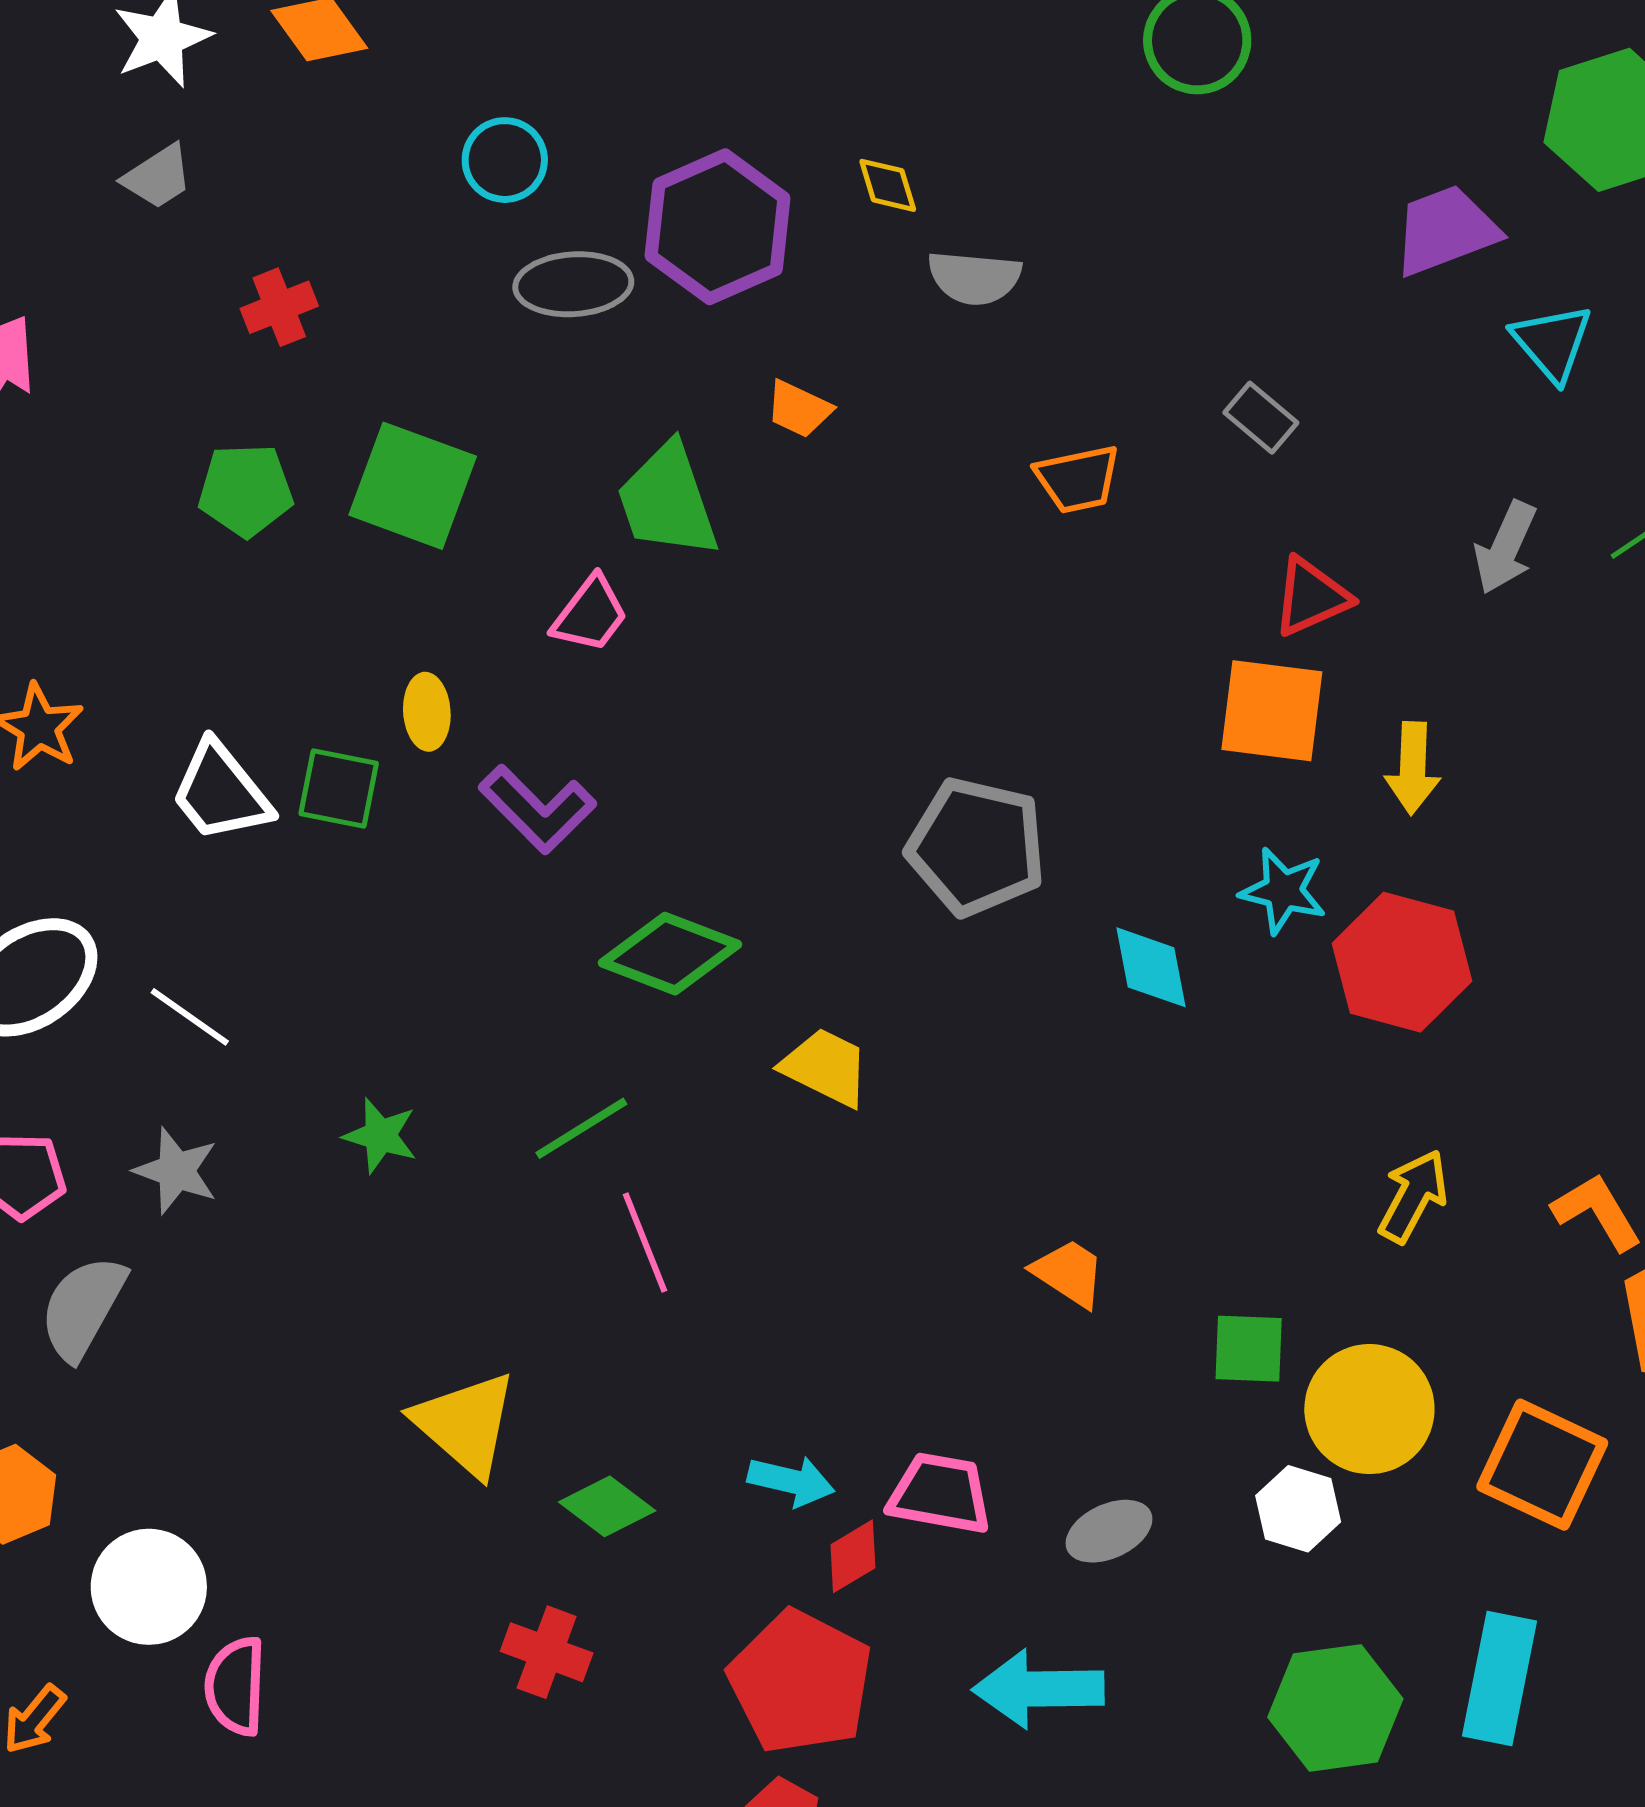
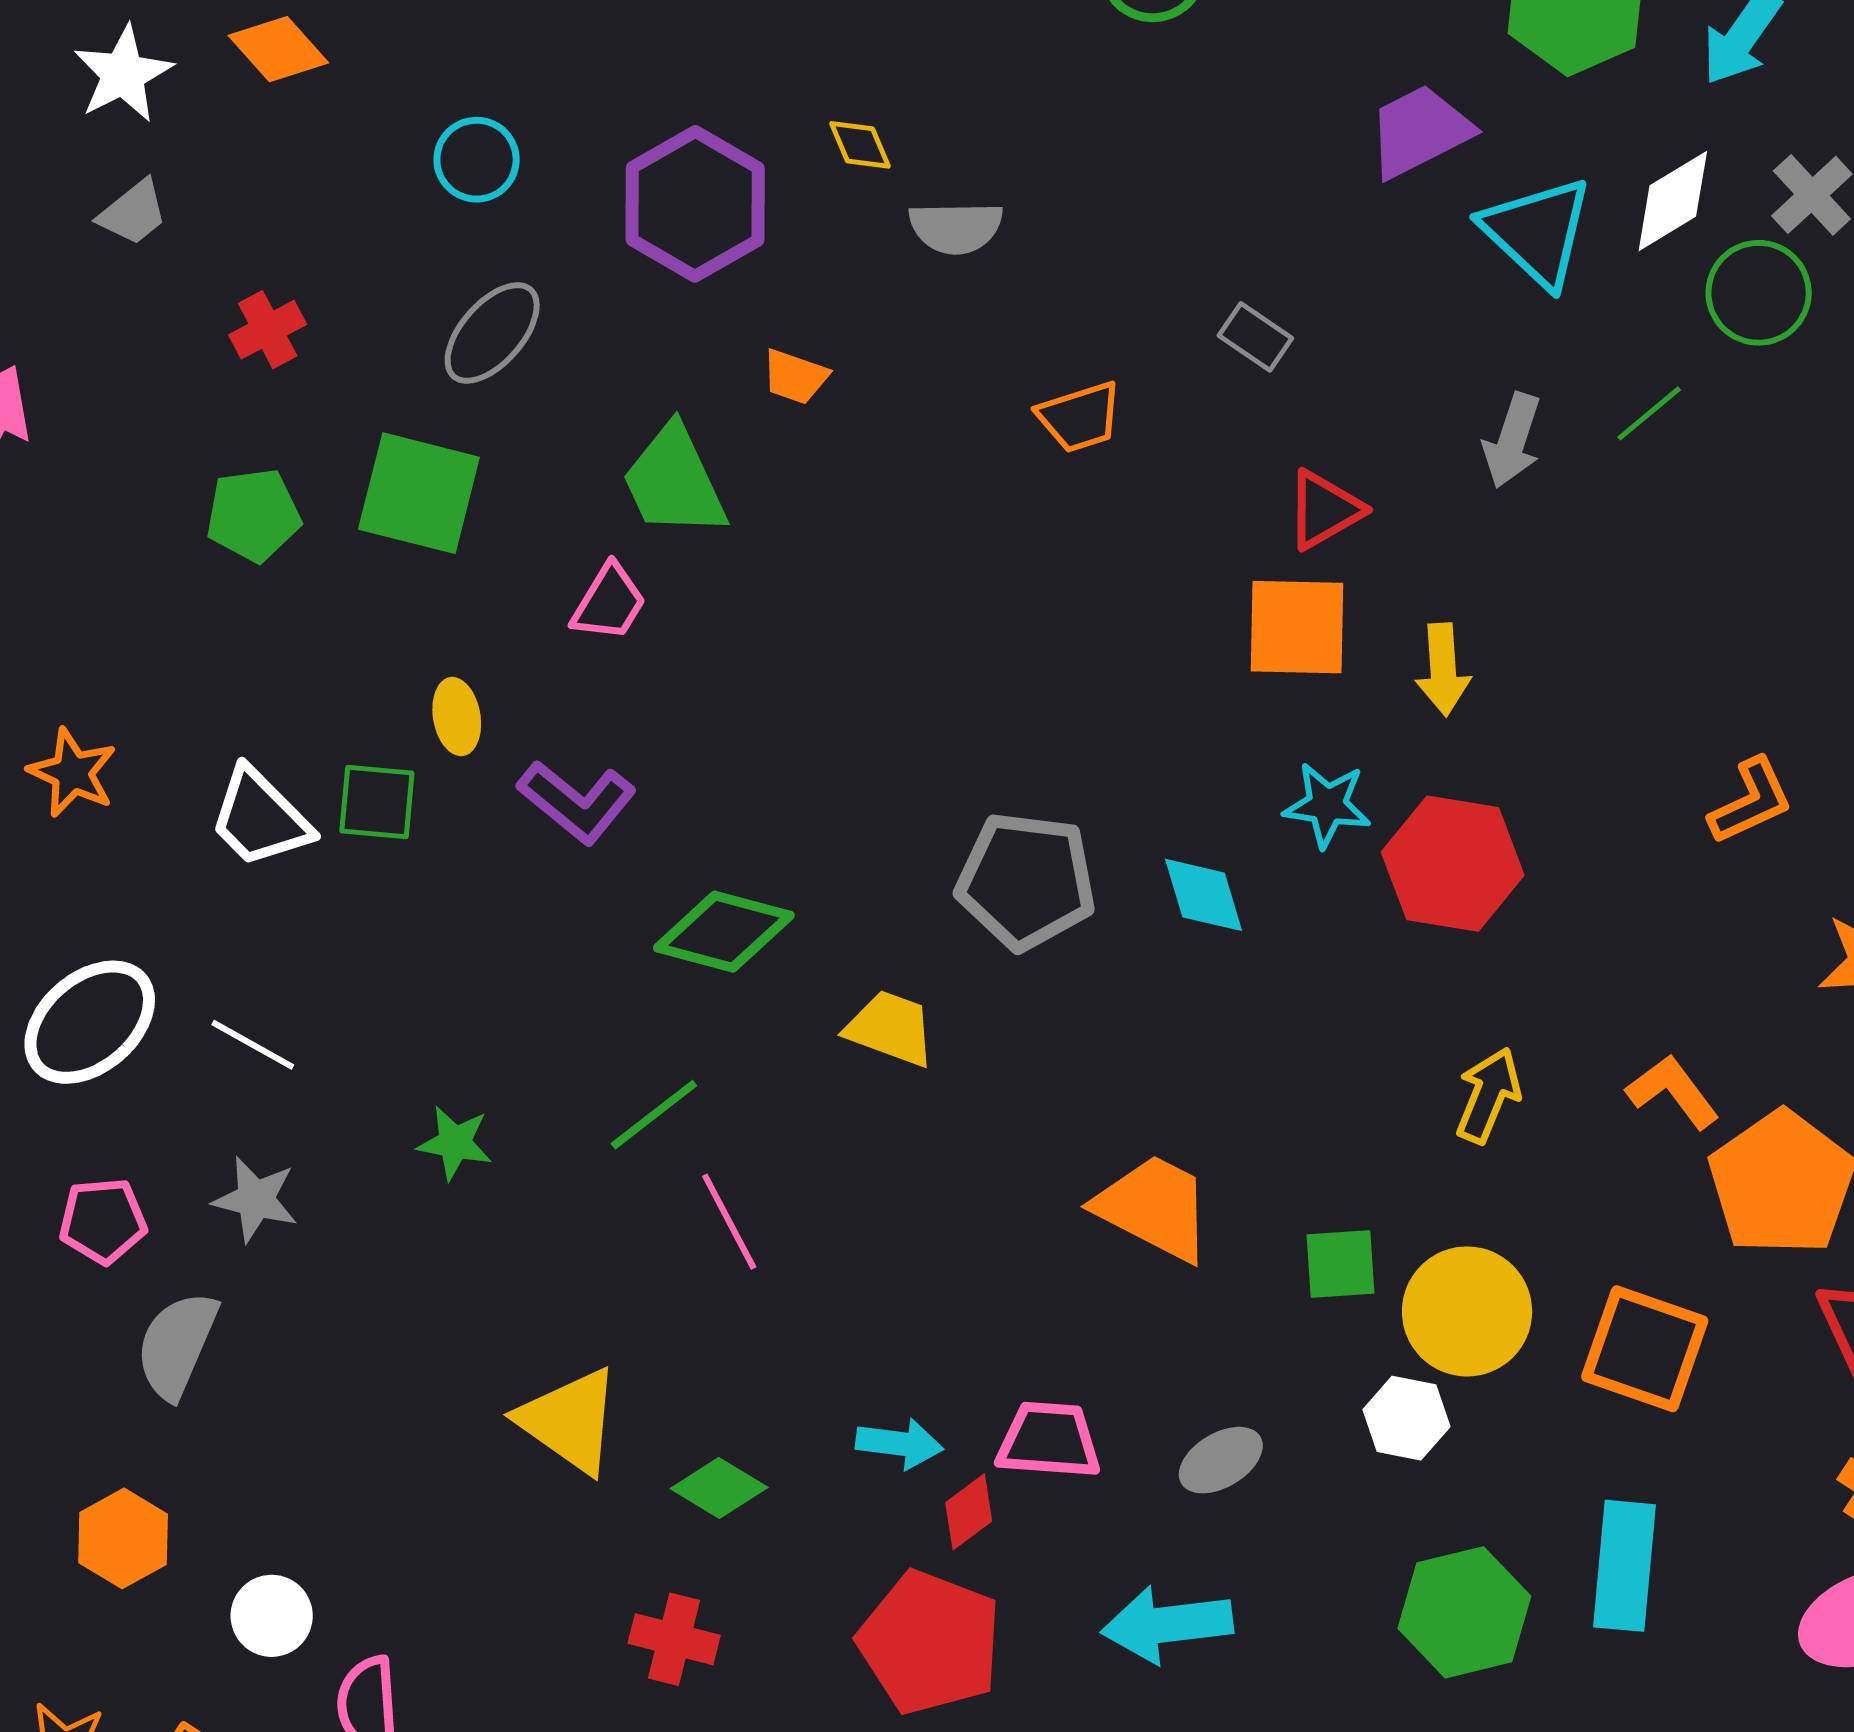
gray ellipse: (573, 284) -> (492, 333), moved, turned -39
cyan triangle: (1552, 343) -> (1537, 232), size x1.4
gray pentagon: (976, 847) -> (1026, 881), moved
orange trapezoid: (1069, 1273) -> (1154, 1208), size x1.6
white circle: (149, 1587) -> (272, 1616), size x0.7

